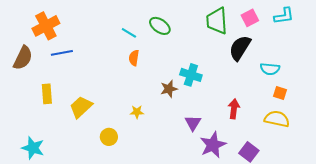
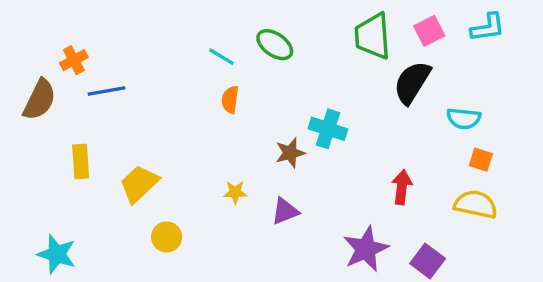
orange cross: (46, 26) -> (74, 60), moved, size x0.6
purple triangle: (193, 123) -> (285, 211), moved, turned 36
yellow circle: (109, 137) -> (167, 237), moved

